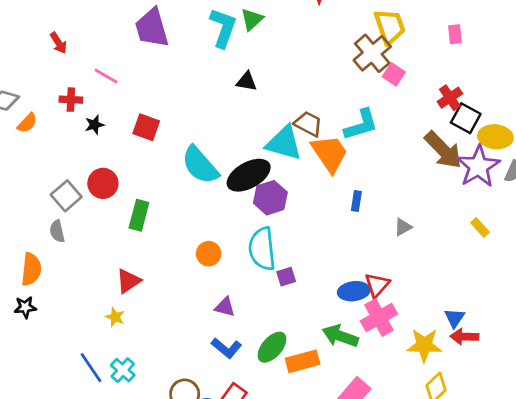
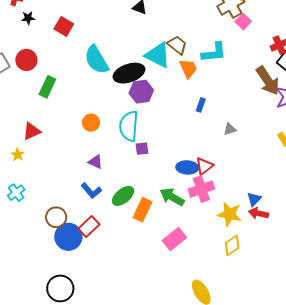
orange trapezoid: (330, 154) -> (188, 68), size x0.7
orange rectangle: (303, 361) -> (143, 210), turned -60

